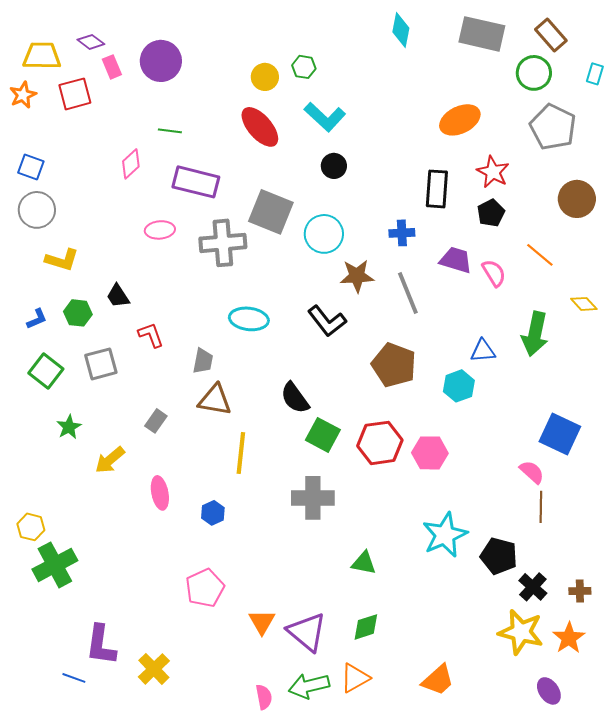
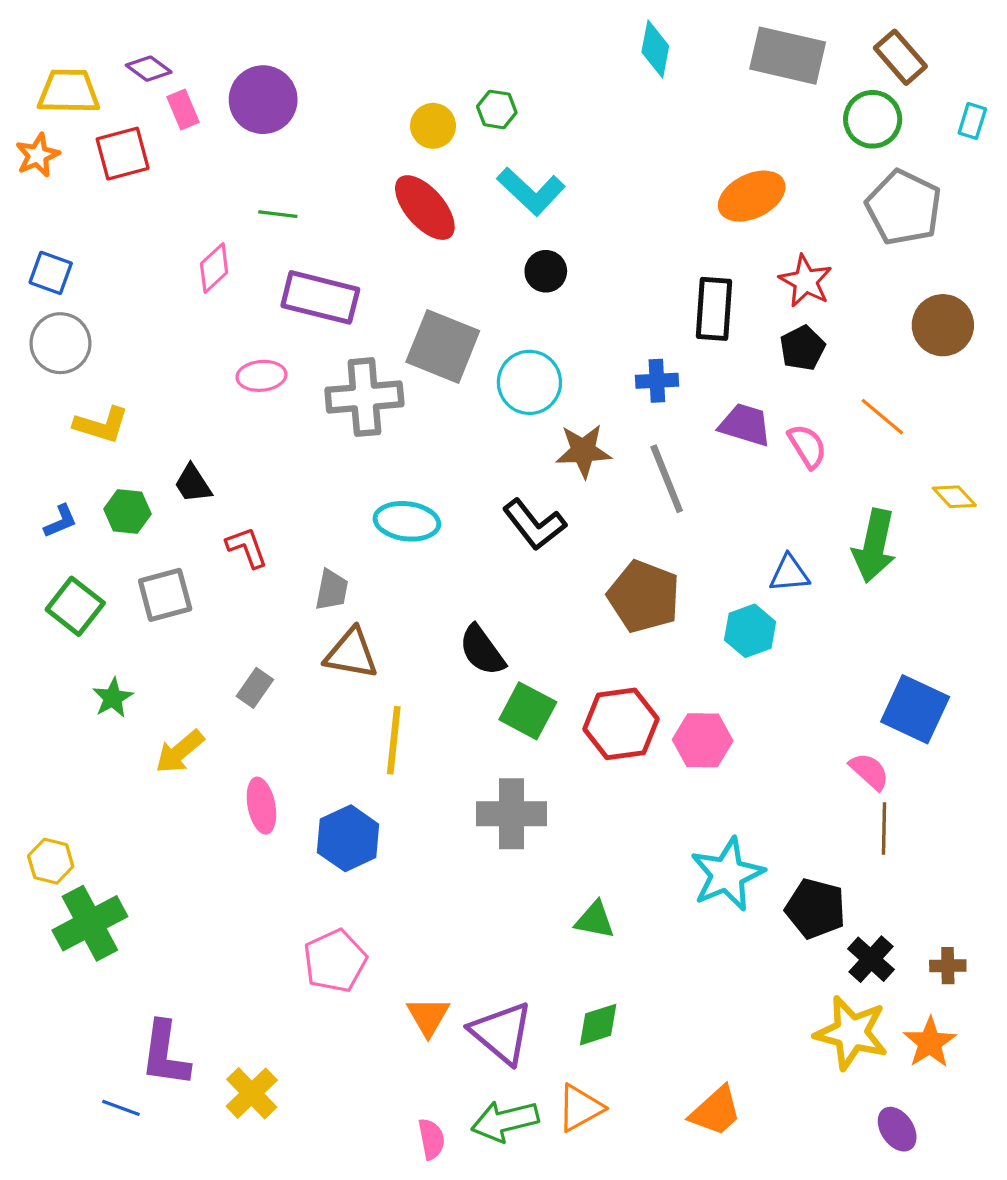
blue hexagon: (213, 513) -> (348, 838), size x1.6

